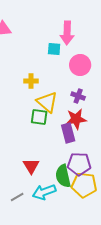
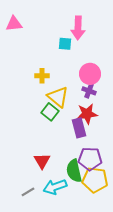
pink circle: (80, 65) -> (90, 74), moved
green square: (39, 117) -> (50, 112), turned 30

